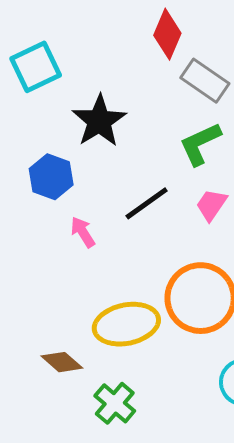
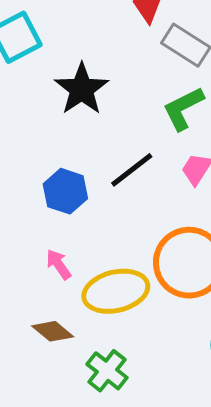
blue hexagon: (51, 177) -> (65, 191), moved
pink arrow: (83, 232) -> (59, 264), moved

